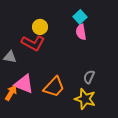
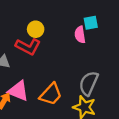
cyan square: (80, 17) -> (91, 23), moved, turned 32
gray semicircle: (89, 77) -> (89, 83), size x1.6

